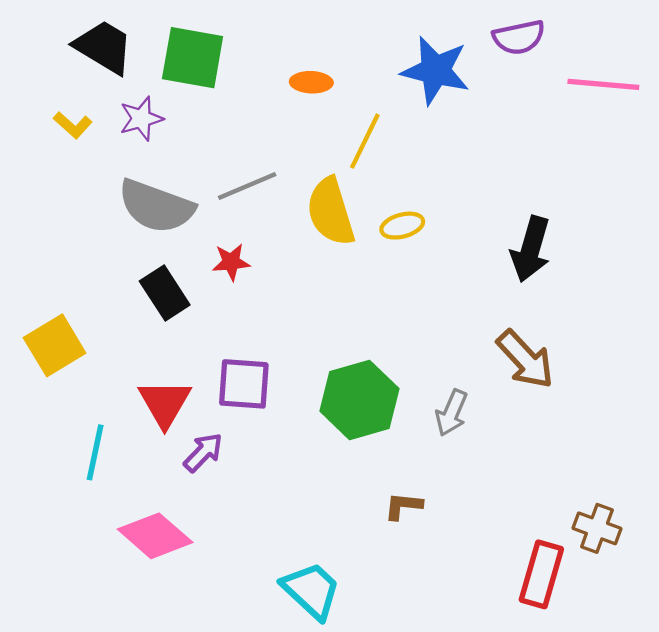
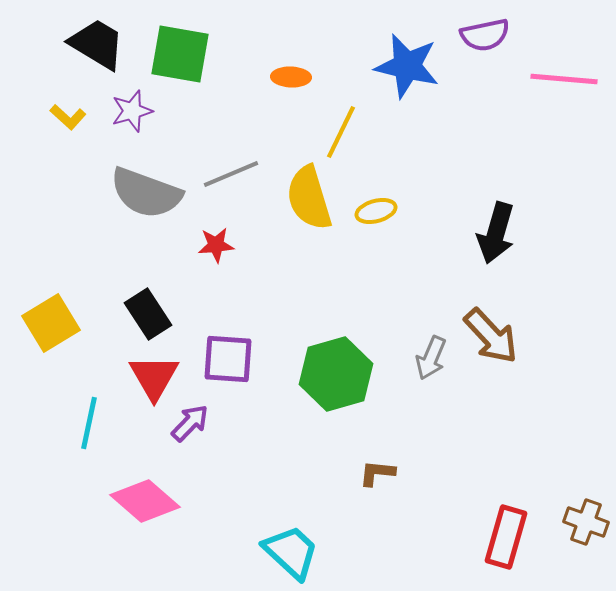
black rectangle: (165, 293) -> (148, 314), moved
gray arrow: (451, 413) -> (431, 358), moved
brown cross: (597, 528) -> (586, 522), moved

